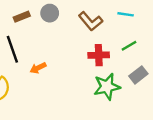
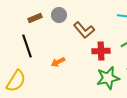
brown L-shape: (91, 21) -> (84, 30), moved
orange arrow: (38, 68) -> (58, 62), moved

